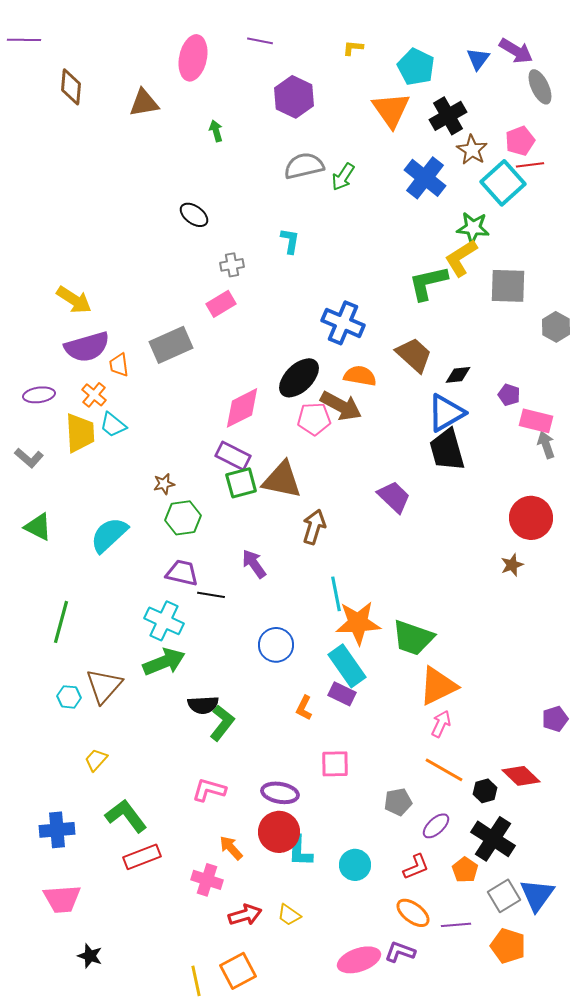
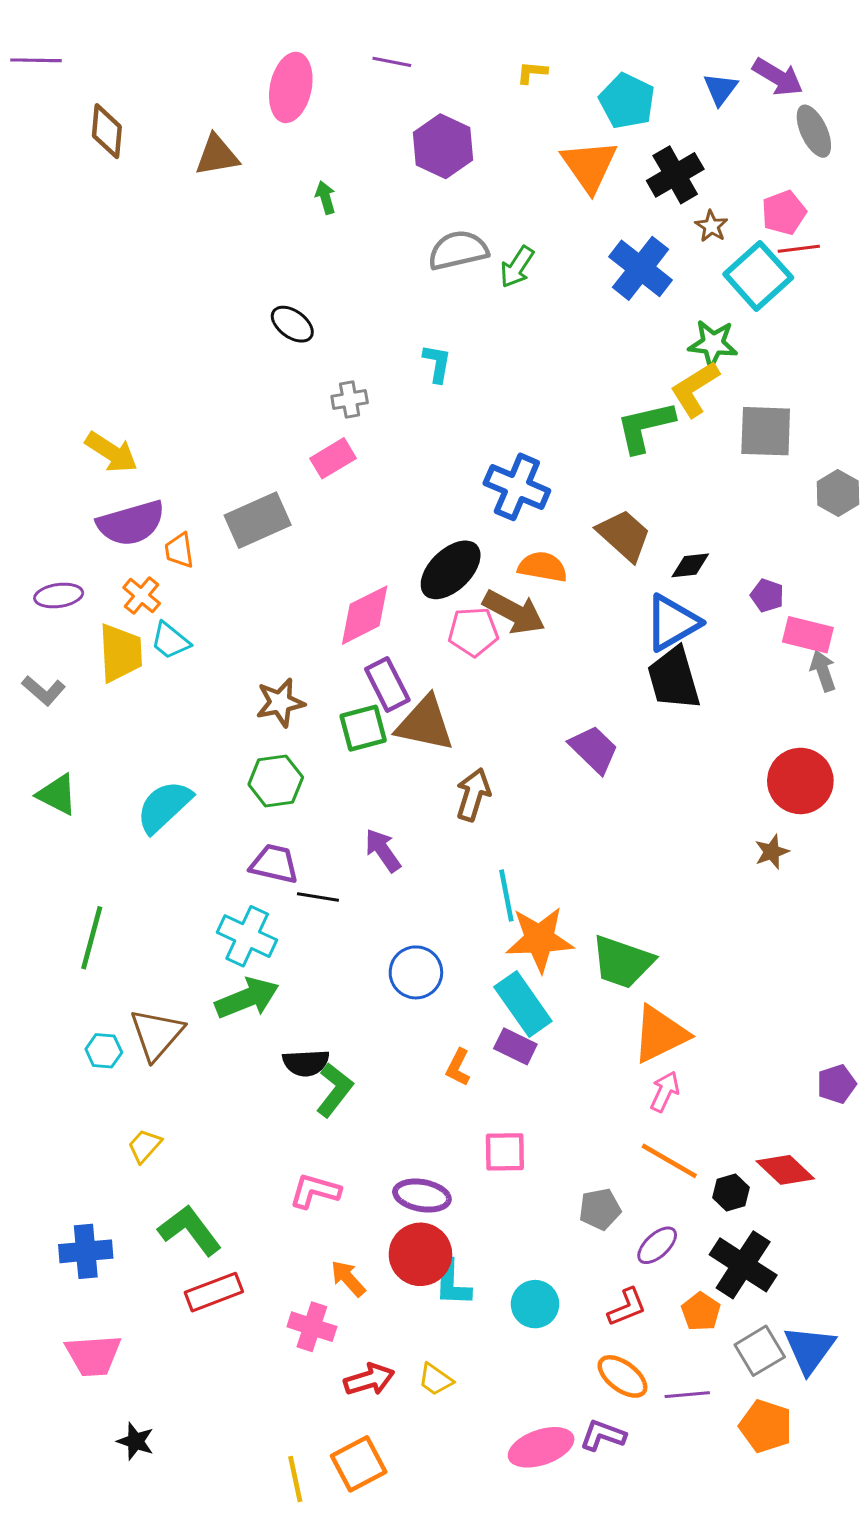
brown star: (472, 150) -> (711, 226), size x0.7
purple rectangle: (233, 456) -> (387, 684), moved, turned 36
brown star: (164, 484) -> (280, 703), moved, size x1.5

